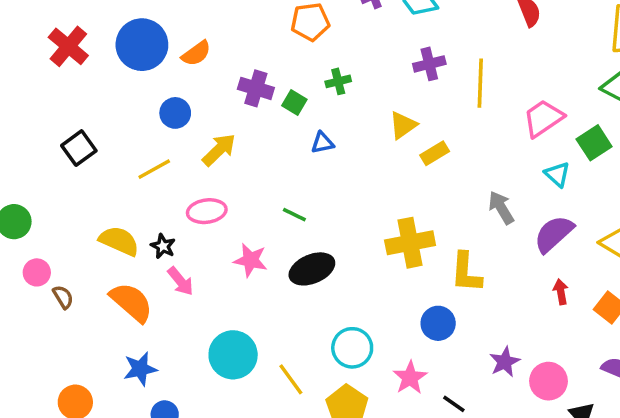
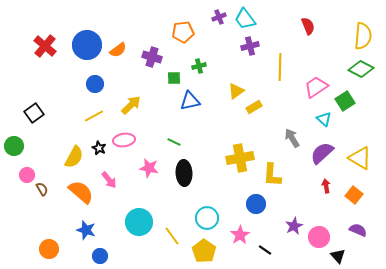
purple cross: (429, 64) -> (250, 46), moved
purple cross: (256, 88) -> (152, 57), moved
green square: (294, 102) -> (174, 78), turned -32
blue circle: (175, 113) -> (95, 84), moved
blue triangle: (322, 143) -> (190, 101), size x1.5
black square: (79, 148) -> (34, 113), moved
yellow semicircle: (119, 241) -> (74, 157), turned 95
black star: (163, 246) -> (99, 148), moved
black ellipse: (312, 269) -> (184, 173), turned -70
blue star: (140, 369) -> (86, 230), turned 30

